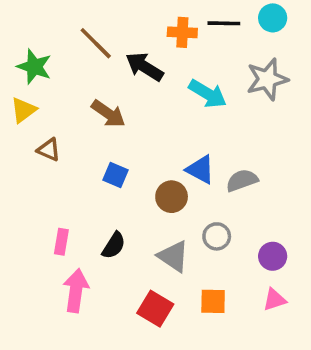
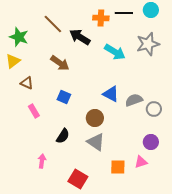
brown circle: (172, 197) -> (95, 118), moved
gray circle: (217, 236) -> (154, 109), moved
pink rectangle: (61, 242) -> (34, 111), moved, turned -40
pink arrow: (76, 291) -> (42, 161), size x0.6
pink triangle: (274, 300) -> (141, 162), moved
red square: (155, 309) -> (78, 179), moved

